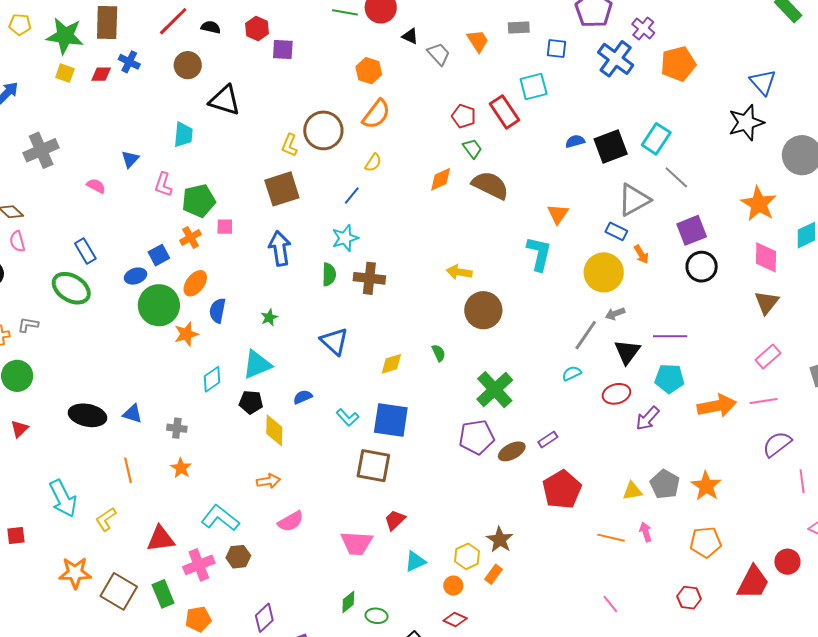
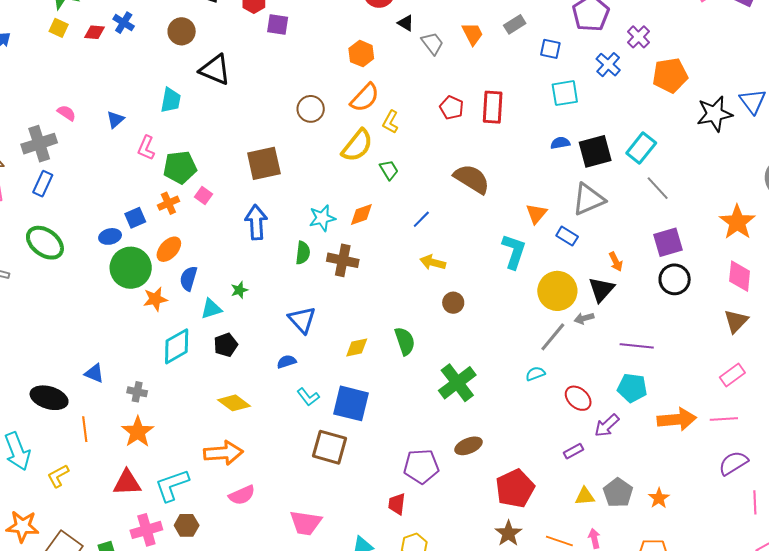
gray rectangle: (519, 27) -> (515, 24), turned -35
blue cross: (616, 59) -> (608, 65), size x0.7
cyan square: (534, 86) -> (565, 93), moved
red rectangle: (505, 112) -> (493, 107), turned 32
black star: (746, 123) -> (715, 114), moved
brown circle: (323, 130) -> (311, 109), size x0.7
yellow L-shape: (289, 145) -> (390, 122), moved
green trapezoid: (472, 149) -> (389, 170), moved
gray cross: (41, 150) -> (39, 144), moved
yellow semicircle: (373, 163) -> (357, 145), size x1.8
orange diamond: (441, 179) -> (361, 215), moved
pink semicircle: (96, 186) -> (67, 113), moved
blue line: (352, 195) -> (421, 219), moved
gray triangle: (634, 200) -> (589, 199), moved
pink square: (225, 227) -> (204, 196), turned 30
blue rectangle: (616, 231) -> (567, 236), moved
blue rectangle: (85, 251) -> (43, 184), moved, turned 50
yellow circle: (604, 272) -> (557, 291), moved
brown circle: (483, 310) -> (453, 303), size x0.6
black triangle: (627, 352) -> (601, 289), moved
green semicircle: (439, 353) -> (405, 341), size x1.6
cyan triangle: (257, 365) -> (211, 309), moved, size x0.7
cyan diamond: (212, 379) -> (177, 346), size x1.4
red ellipse: (616, 394) -> (578, 398), turned 52
blue semicircle: (303, 397) -> (287, 362), moved
black pentagon: (251, 402) -> (226, 345), moved, turned -30
black ellipse: (87, 415) -> (49, 398), moved
yellow diamond: (274, 430) -> (234, 403), turned -60
purple pentagon: (477, 437) -> (421, 466), moved
purple rectangle: (548, 439) -> (573, 451), moved
orange star: (181, 468) -> (138, 432), size x1.5
orange arrow: (268, 481) -> (223, 453), size x1.6
orange star: (706, 486) -> (659, 498), size x0.7
cyan L-shape: (220, 518) -> (172, 485), turned -63
red trapezoid: (395, 520) -> (397, 504), moved, turned -45
red triangle: (161, 539) -> (127, 483), moved
brown star: (500, 540) -> (508, 533), moved

